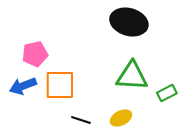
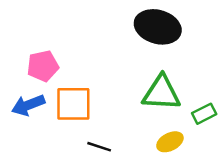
yellow ellipse: (121, 118) -> (170, 142), moved

